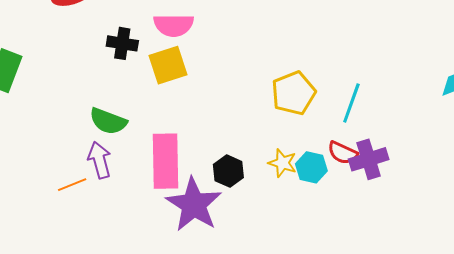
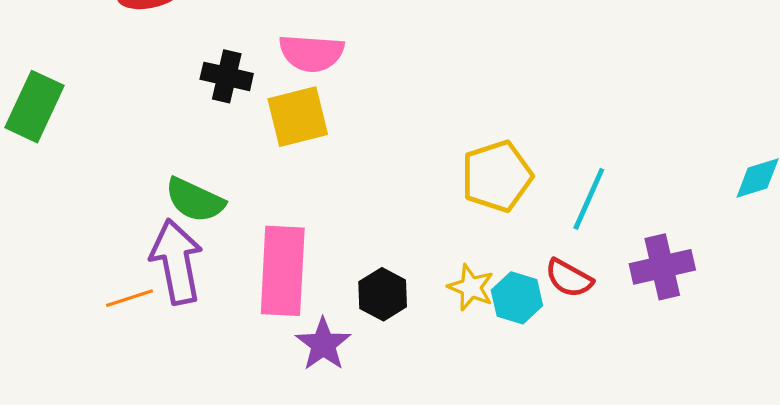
purple cross: (369, 159) -> (662, 267), moved
purple arrow: (99, 160) -> (176, 262), size x1.4
purple star: (194, 205) -> (323, 344), size x0.6

